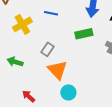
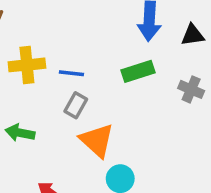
blue line: (51, 13) -> (71, 73), moved
yellow cross: (22, 24) -> (27, 65), turned 30

